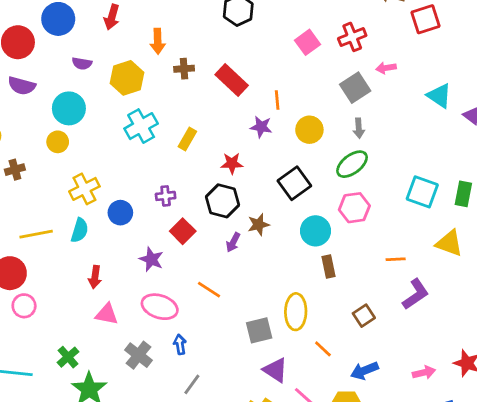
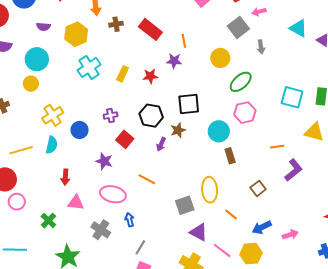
gray arrow: (359, 128) -> (261, 47), moved
yellow circle: (309, 130) -> (220, 58), moved
red star: (232, 163) -> (150, 76), moved
black square: (294, 183) -> (189, 104), moved, turned 35
green cross: (68, 357) -> (48, 221), moved
pink arrow: (424, 373) -> (290, 235), moved

